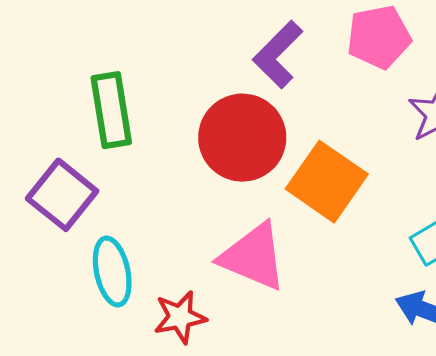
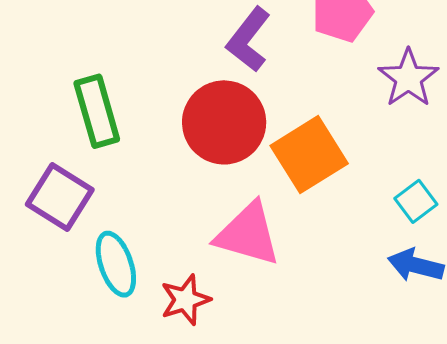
orange square: (327, 182) -> (309, 155), turned 30

